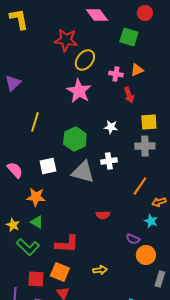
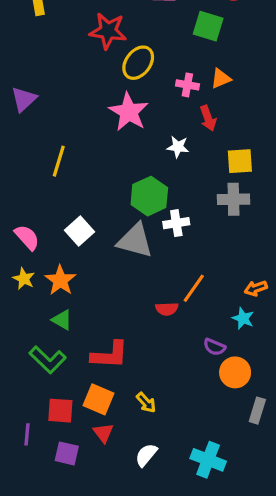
white star: (111, 127) -> (178, 147), moved
green hexagon: (75, 139) -> (149, 196), moved
white square: (48, 166) -> (79, 231), turned -30
orange line: (140, 186) -> (194, 288), moved
orange star: (36, 197) -> (60, 280), turned 30
yellow star: (13, 225) -> (24, 279), moved
yellow arrow: (100, 270) -> (146, 403), moved, turned 56

